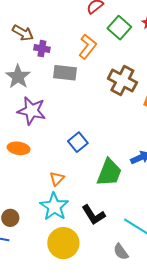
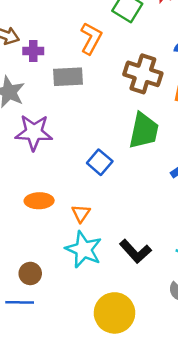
orange ellipse: (19, 148) -> (39, 201), moved
green trapezoid: (109, 173) -> (144, 131), moved
yellow circle: (63, 243) -> (115, 313), moved

